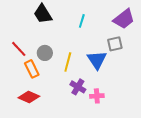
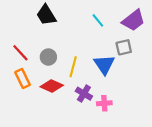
cyan line: (82, 21) -> (98, 20), moved, turned -56
orange rectangle: (32, 69) -> (23, 79), moved
red diamond: (29, 97) -> (52, 86), moved

